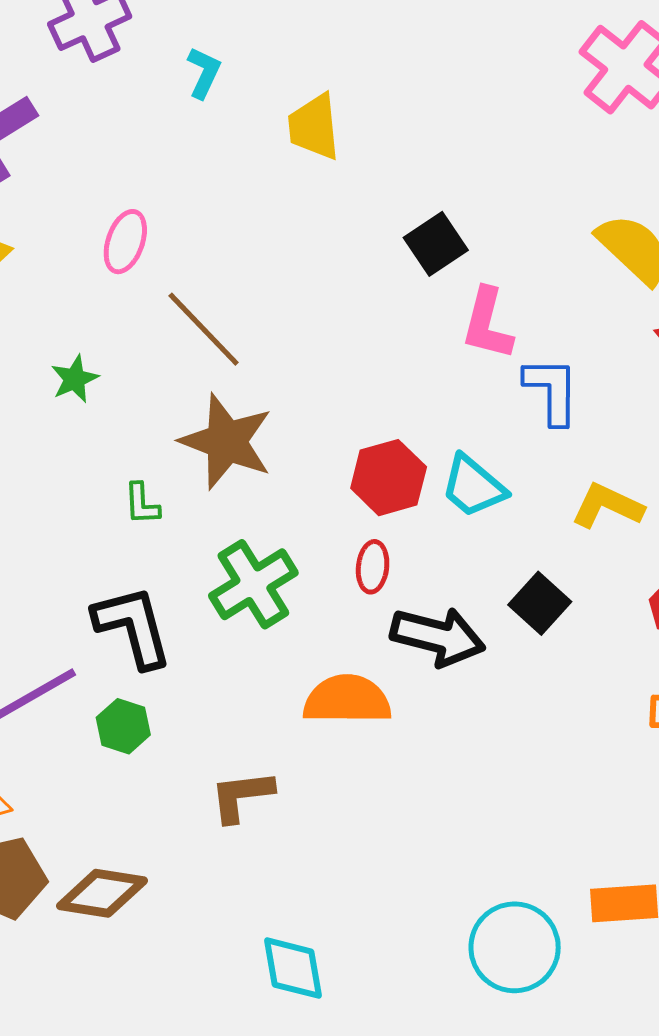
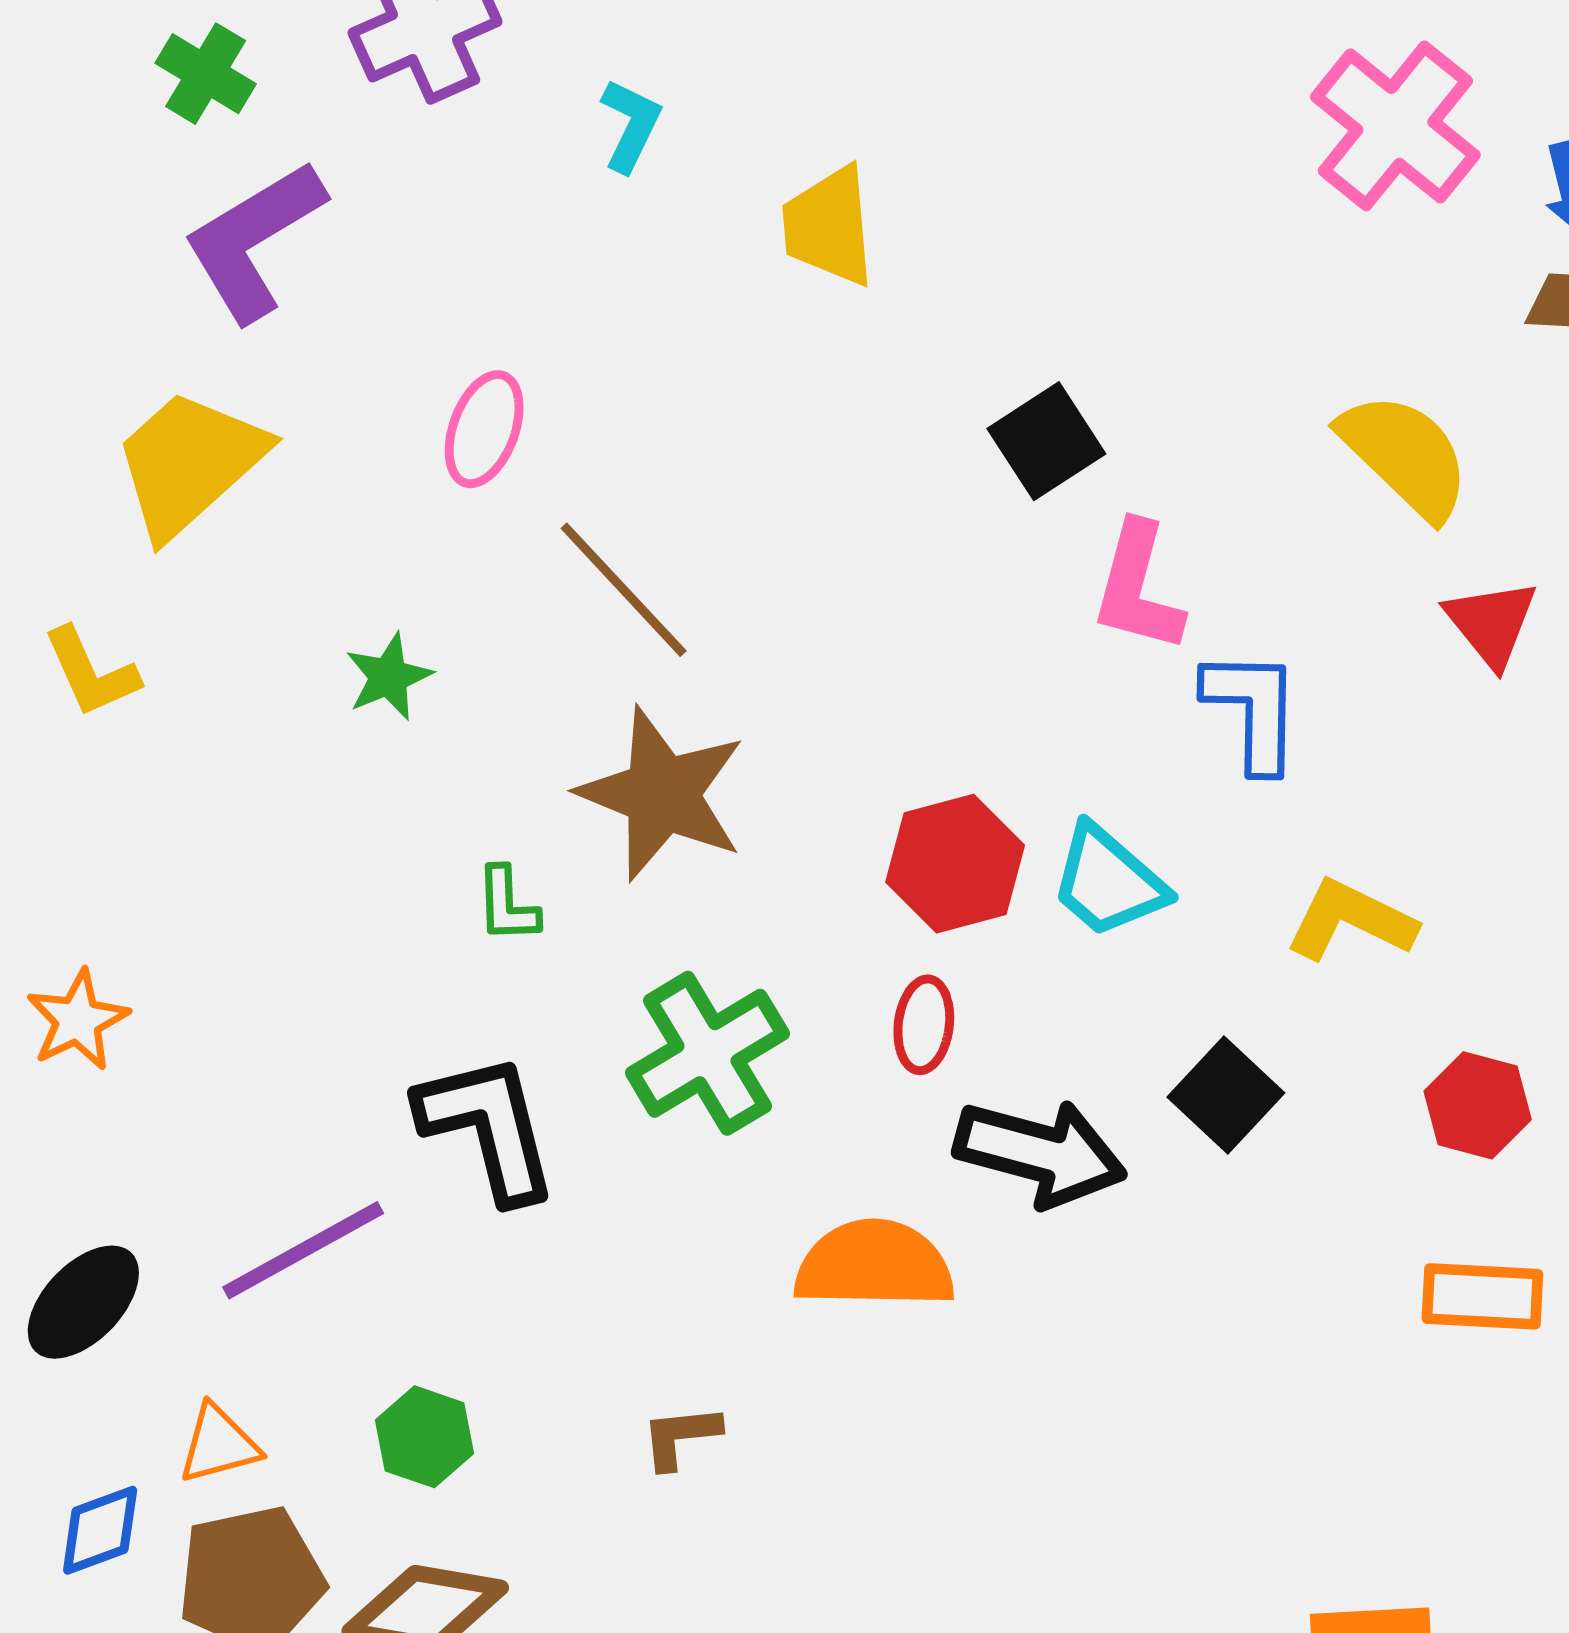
green hexagon: (123, 726) -> (425, 1437), moved
brown L-shape: (242, 796) -> (681, 1437), size x0.7

